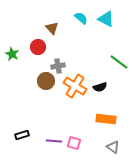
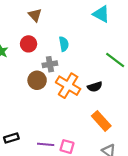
cyan semicircle: (81, 18) -> (64, 44), moved, turned 40
brown triangle: (52, 28) -> (35, 15), moved
orange rectangle: (106, 119) -> (101, 121), turned 42

